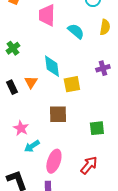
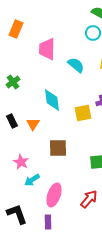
orange triangle: (31, 82) -> (33, 124), moved
yellow square: (72, 84) -> (83, 113), moved

